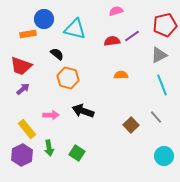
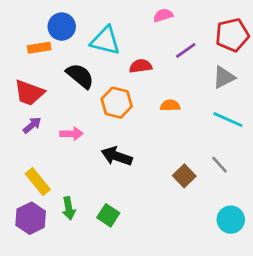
red semicircle: (112, 41) -> (141, 66), moved
black semicircle: (57, 54) -> (80, 76), size x1.5
orange hexagon: (68, 78) -> (117, 103), moved
cyan line: (162, 85) -> (228, 120), turned -45
pink arrow: (51, 115) -> (72, 134), moved

